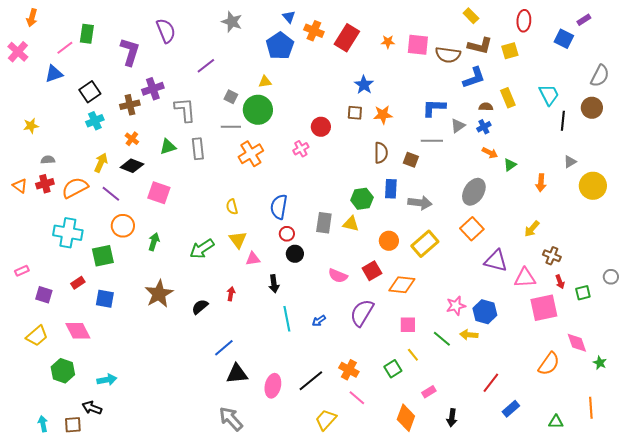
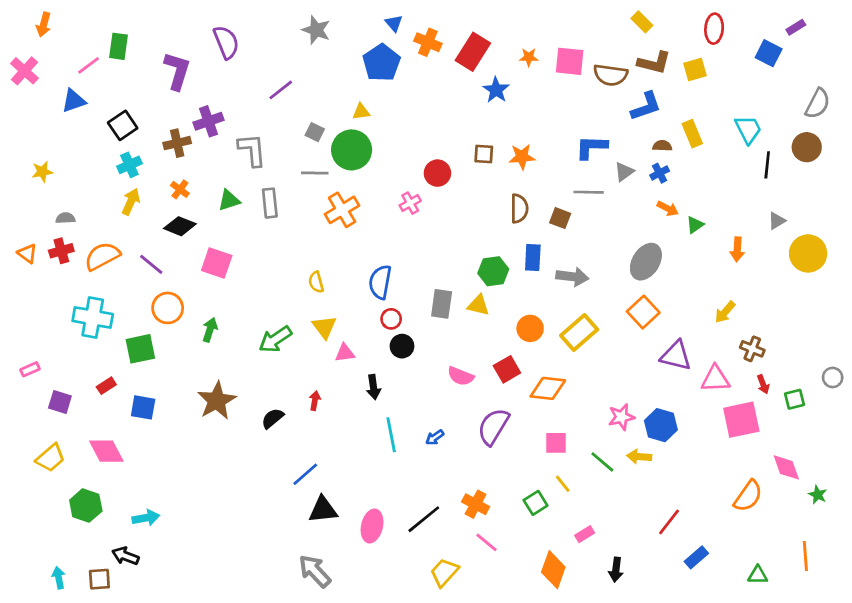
blue star: (364, 85) -> (496, 90), moved
yellow arrow: (101, 163) -> (131, 202), moved

